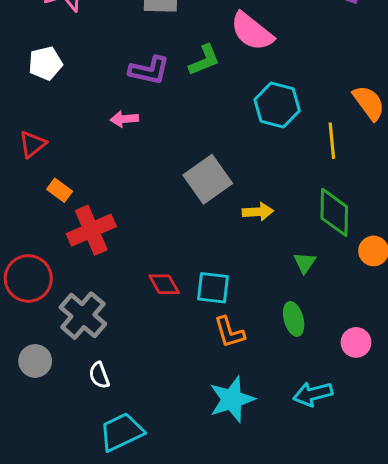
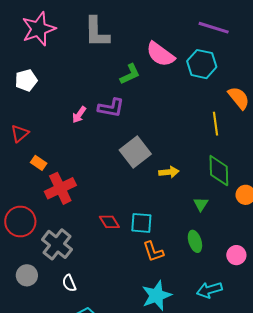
purple L-shape: (149, 70) -> (111, 108), moved
cyan hexagon: (277, 105) -> (202, 64), moved
pink arrow: (124, 119) -> (79, 115), turned -48

